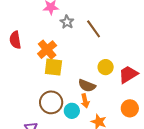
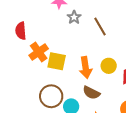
orange cross: (47, 50) -> (39, 52), moved
brown semicircle: (87, 86) -> (91, 93), moved
orange arrow: (85, 101) -> (86, 68), moved, size x1.5

